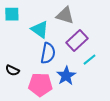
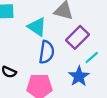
blue star: (66, 76) -> (79, 76), moved

